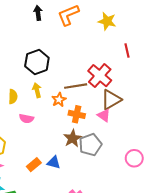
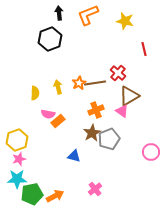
black hexagon: (37, 62) -> (50, 39), moved
red cross: (100, 76) -> (118, 73), size x0.7
orange star: (59, 100) -> (79, 83), moved
orange cross: (77, 114) -> (96, 110), turned -35
orange rectangle: (34, 165) -> (58, 121), moved

